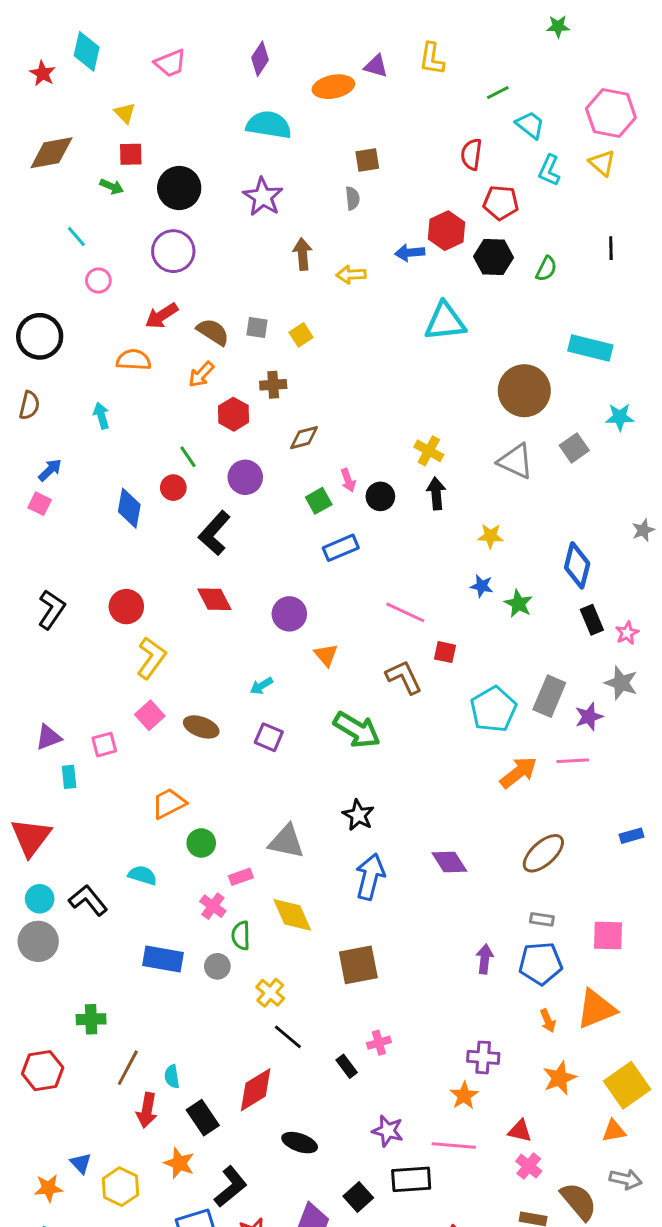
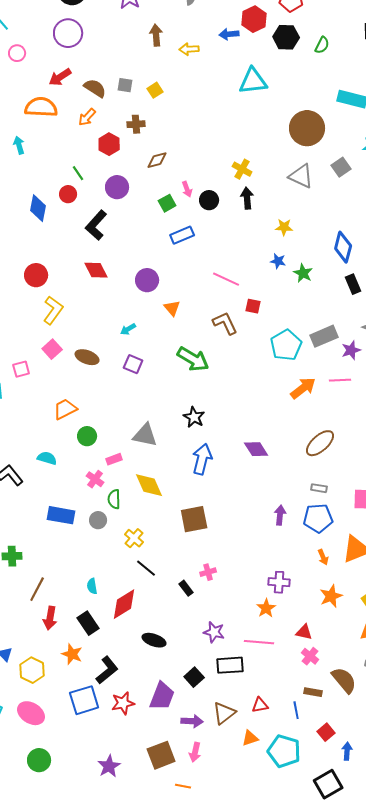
orange semicircle: (134, 360) -> (41, 107), size x1.4
gray rectangle: (549, 696) -> (324, 336), turned 44
cyan semicircle: (172, 1076) -> (92, 586), moved

